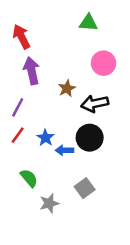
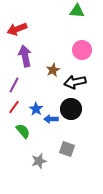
green triangle: (88, 23) -> (77, 11), moved
red arrow: (21, 37) -> (17, 29), turned -84
green semicircle: (29, 178) -> (23, 131), moved
gray square: (85, 188) -> (67, 149), turned -35

